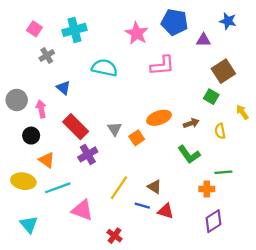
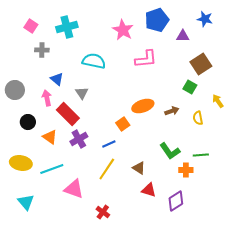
blue pentagon: (175, 22) -> (157, 20), turned -30
gray cross: (47, 56) -> (42, 50), turned 32
pink arrow: (41, 109) -> (47, 98), moved
gray triangle: (115, 129) -> (82, 93), moved
green L-shape: (189, 154) -> (170, 151), moved
orange triangle: (47, 160) -> (50, 137), moved
blue line: (142, 206) -> (109, 144), moved, turned -40
purple diamond: (213, 221) -> (176, 201), moved

